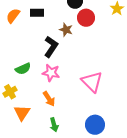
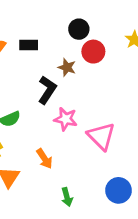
pink star: (51, 73) -> (66, 119), moved
green arrow: (54, 125) -> (67, 197), moved
blue circle: (95, 125) -> (118, 190), moved

